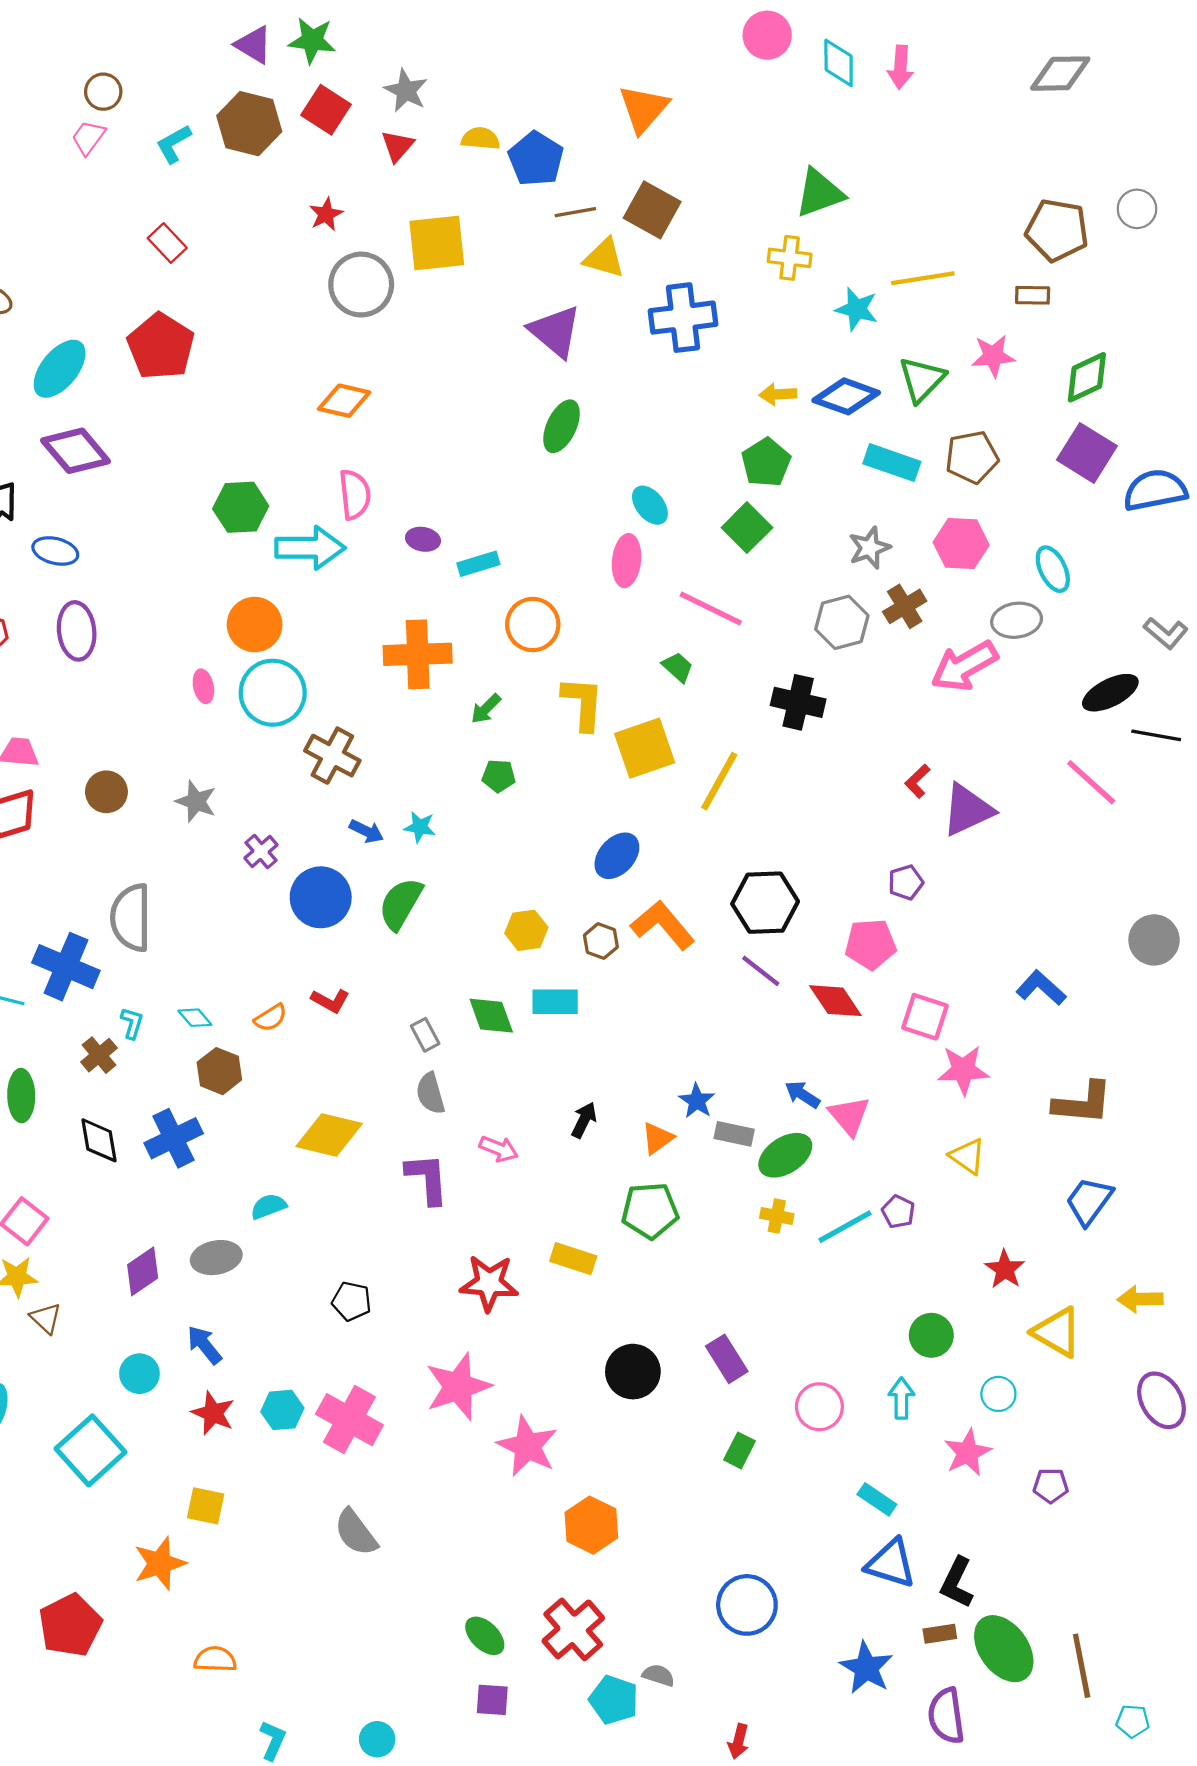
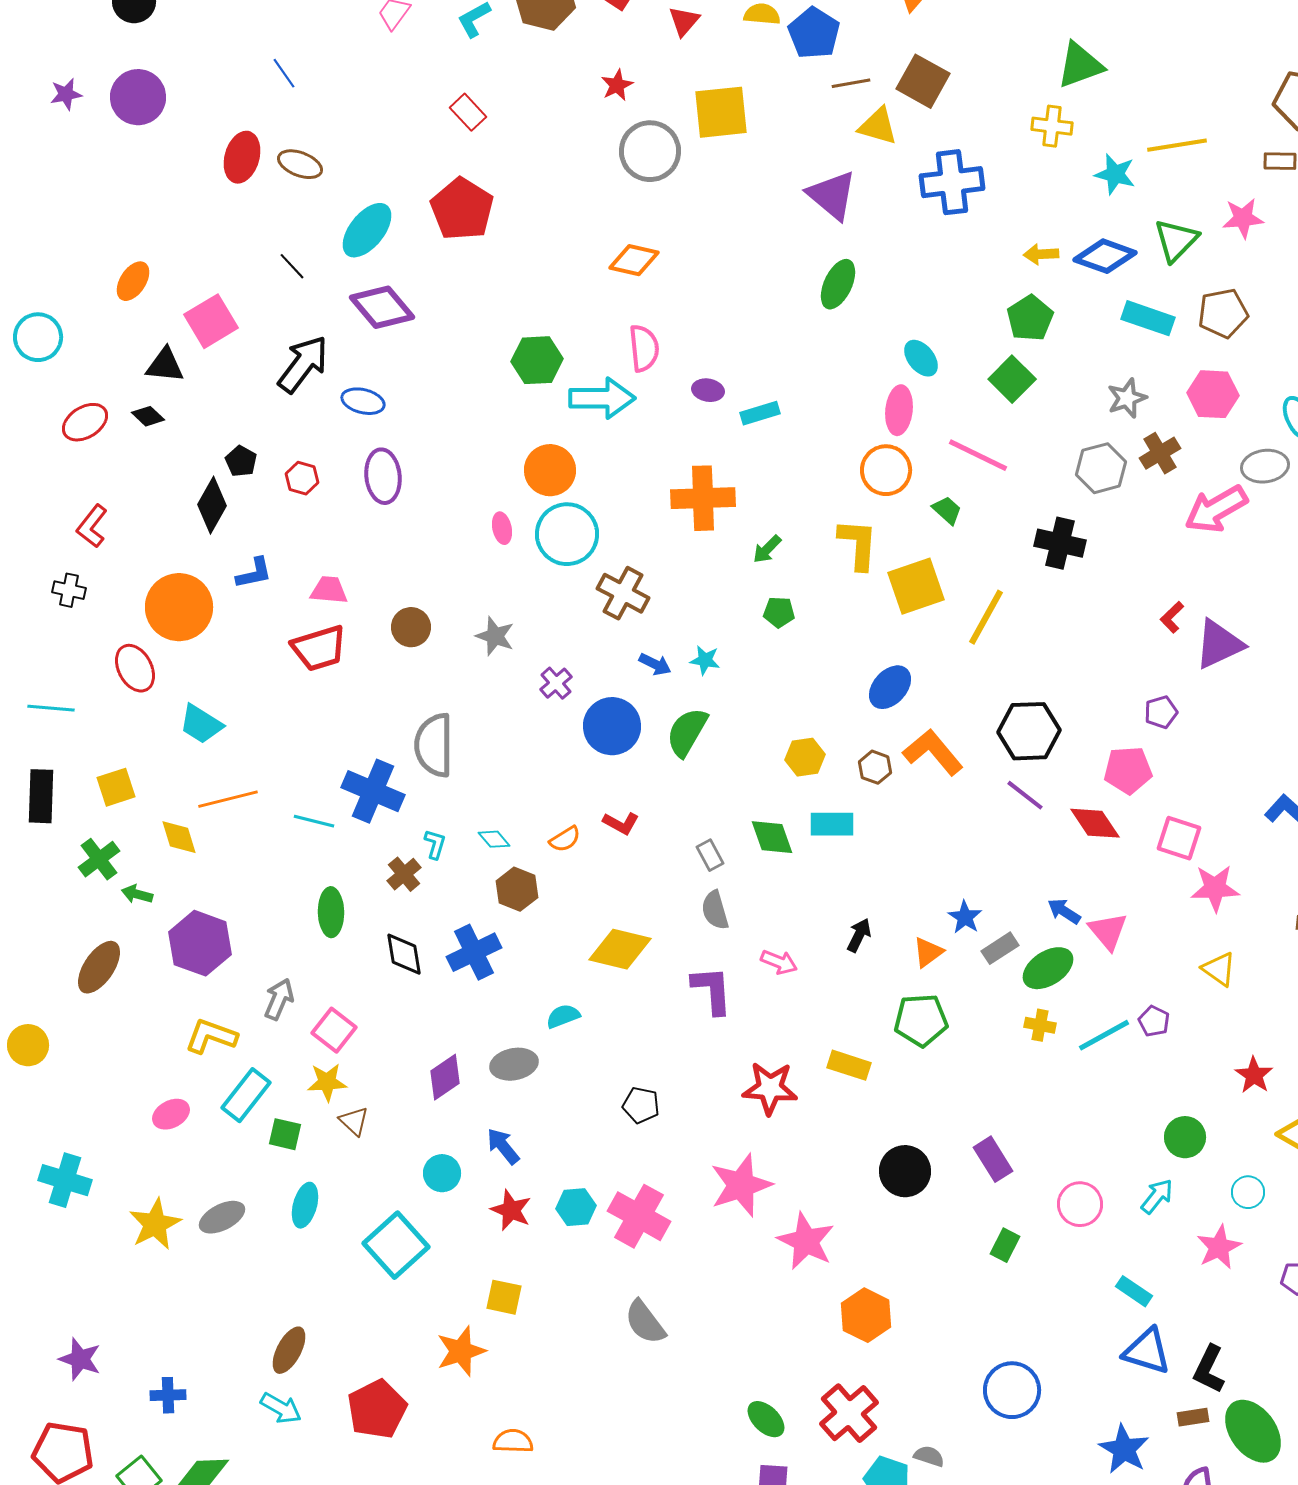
orange circle: (533, 625) -> (886, 470), moved
gray rectangle: (734, 1134) -> (1000, 948), turned -45
cyan arrow: (901, 1398) -> (1157, 1196), turned 39

